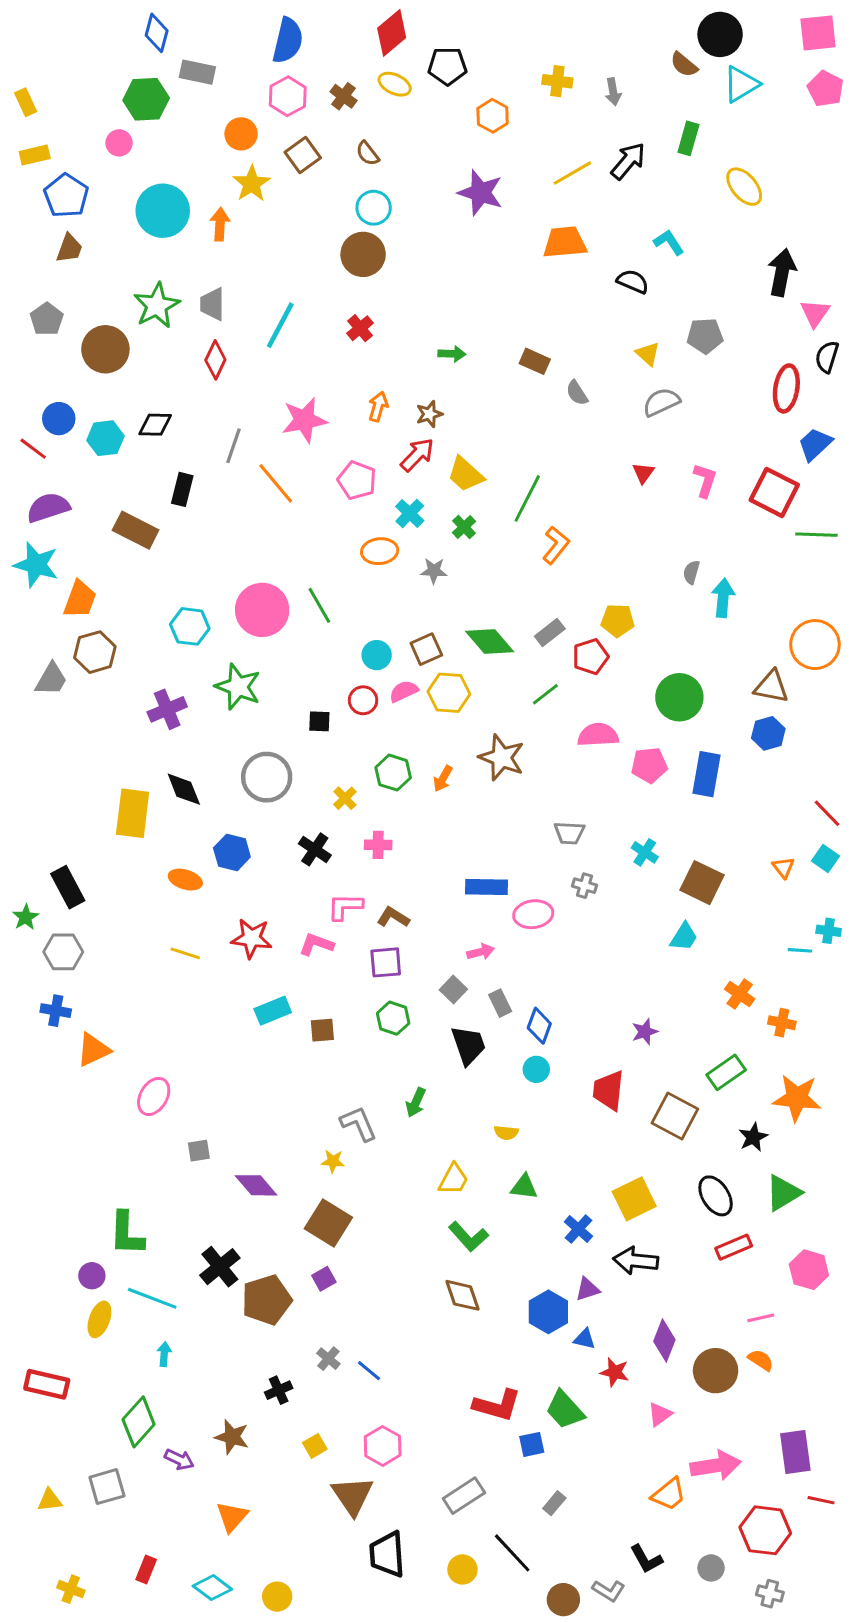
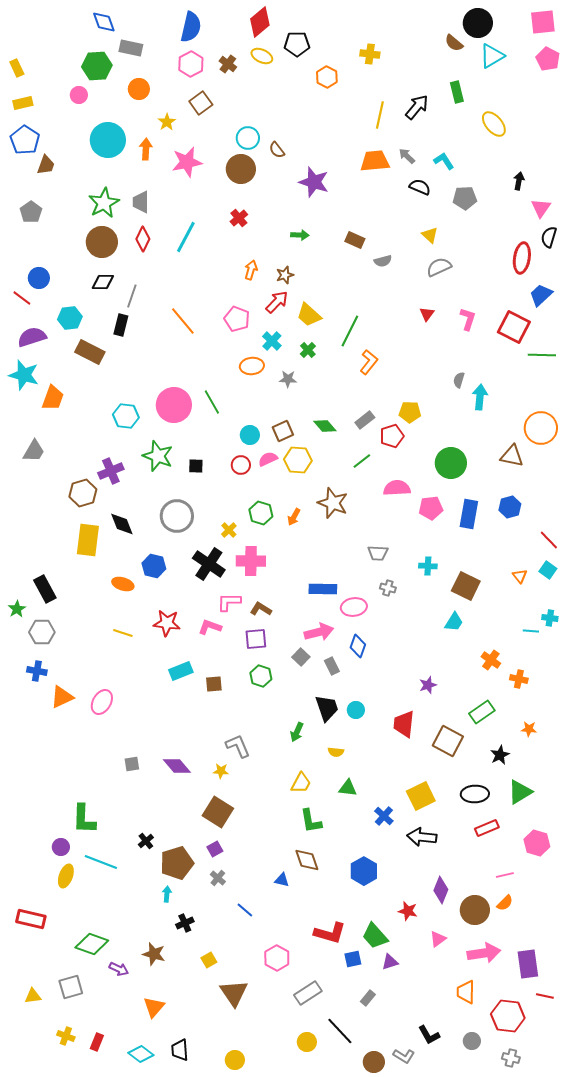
blue diamond: (157, 33) -> (104, 22), turned -35
gray arrow: (613, 92) -> (407, 156), moved, turned 144
orange circle: (241, 134) -> (139, 89), moved
green rectangle: (688, 138) -> (457, 92), turned -30
brown semicircle: (368, 153) -> (277, 150), moved
yellow line: (572, 173) -> (380, 115), turned -48
yellow star: (252, 184) -> (167, 122), size x0.7
purple star: (481, 193) -> (314, 182), moved
blue pentagon: (66, 196) -> (25, 140), moved
black arrow: (782, 272) -> (519, 181), size x0.6
cyan line: (280, 325) -> (186, 237), moved
gray pentagon: (705, 336) -> (465, 198), moved
brown circle: (105, 349) -> (102, 242), moved
gray semicircle: (577, 393) -> (383, 261), turned -72
pink star: (304, 420) -> (187, 162), moved
cyan hexagon: (105, 438) -> (70, 318), moved
gray line: (233, 446) -> (132, 296), moved
green diamond: (490, 642) -> (325, 426), size x0.7
brown hexagon: (95, 652) -> (83, 493), moved
black square: (319, 721) -> (196, 466), moved
blue hexagon: (768, 733) -> (510, 507), moved
pink cross: (378, 845) -> (251, 561), size x1.6
black cross: (315, 849) -> (209, 564), size x1.5
cyan cross: (645, 852) -> (428, 566), turned -30
pink arrow: (481, 952) -> (319, 632), size x1.6
blue diamond: (539, 1026) -> (358, 646), moved
black trapezoid: (468, 1045) -> (327, 708), moved
pink ellipse: (154, 1096) -> (102, 702), moved
orange star: (797, 1098) -> (529, 729), size x0.5
green arrow: (416, 1102) -> (297, 732), moved
purple diamond: (256, 1185) -> (177, 766), moved
black ellipse: (716, 1196) -> (475, 794), turned -60
green L-shape: (468, 1237) -> (311, 821), turned 32
black cross: (220, 1267) -> (146, 841), size x0.6
purple triangle: (587, 1289) -> (390, 962), moved
blue triangle: (584, 1339) -> (282, 880), moved
cyan arrow: (164, 1354) -> (167, 894), moved
gray cross: (328, 1359) -> (218, 878), moved
orange semicircle: (761, 1360) -> (505, 903), turned 102
green diamond: (139, 1422) -> (92, 944), turned 68
pink hexagon: (383, 1446) -> (277, 958), moved
pink arrow: (716, 1466) -> (484, 953), moved
orange trapezoid: (669, 1494) -> (466, 992), moved, turned 130
black trapezoid: (387, 1554) -> (180, 1050), moved, size x0.7
yellow cross: (71, 1589) -> (66, 1036), moved
yellow circle: (277, 1597) -> (235, 1060), moved

